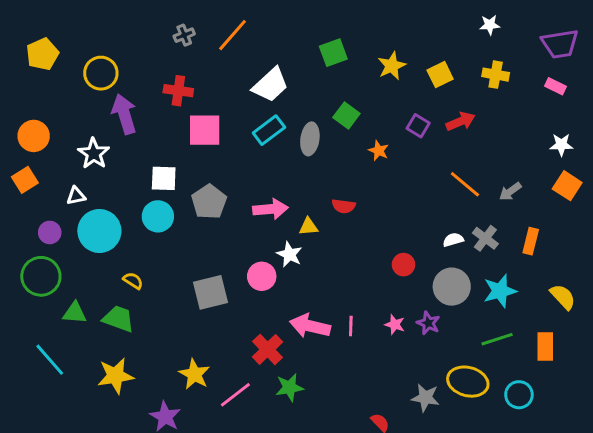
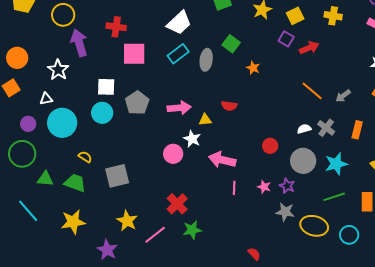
purple square: (418, 126) -> (286, 39), moved
gray square: (211, 292) -> (117, 176), moved
pink arrow: (310, 326) -> (222, 160), moved
gray star: (425, 398) -> (285, 212), moved

